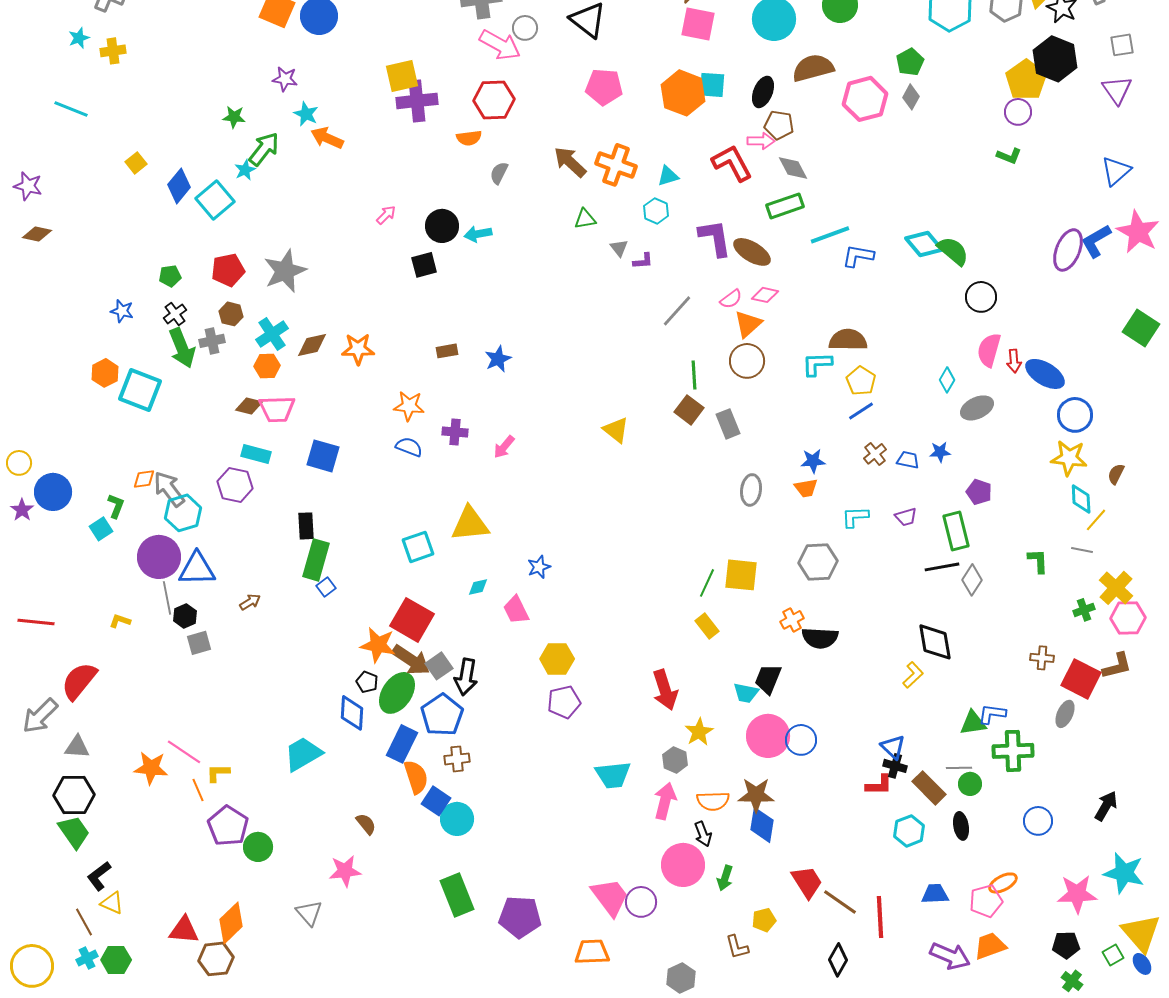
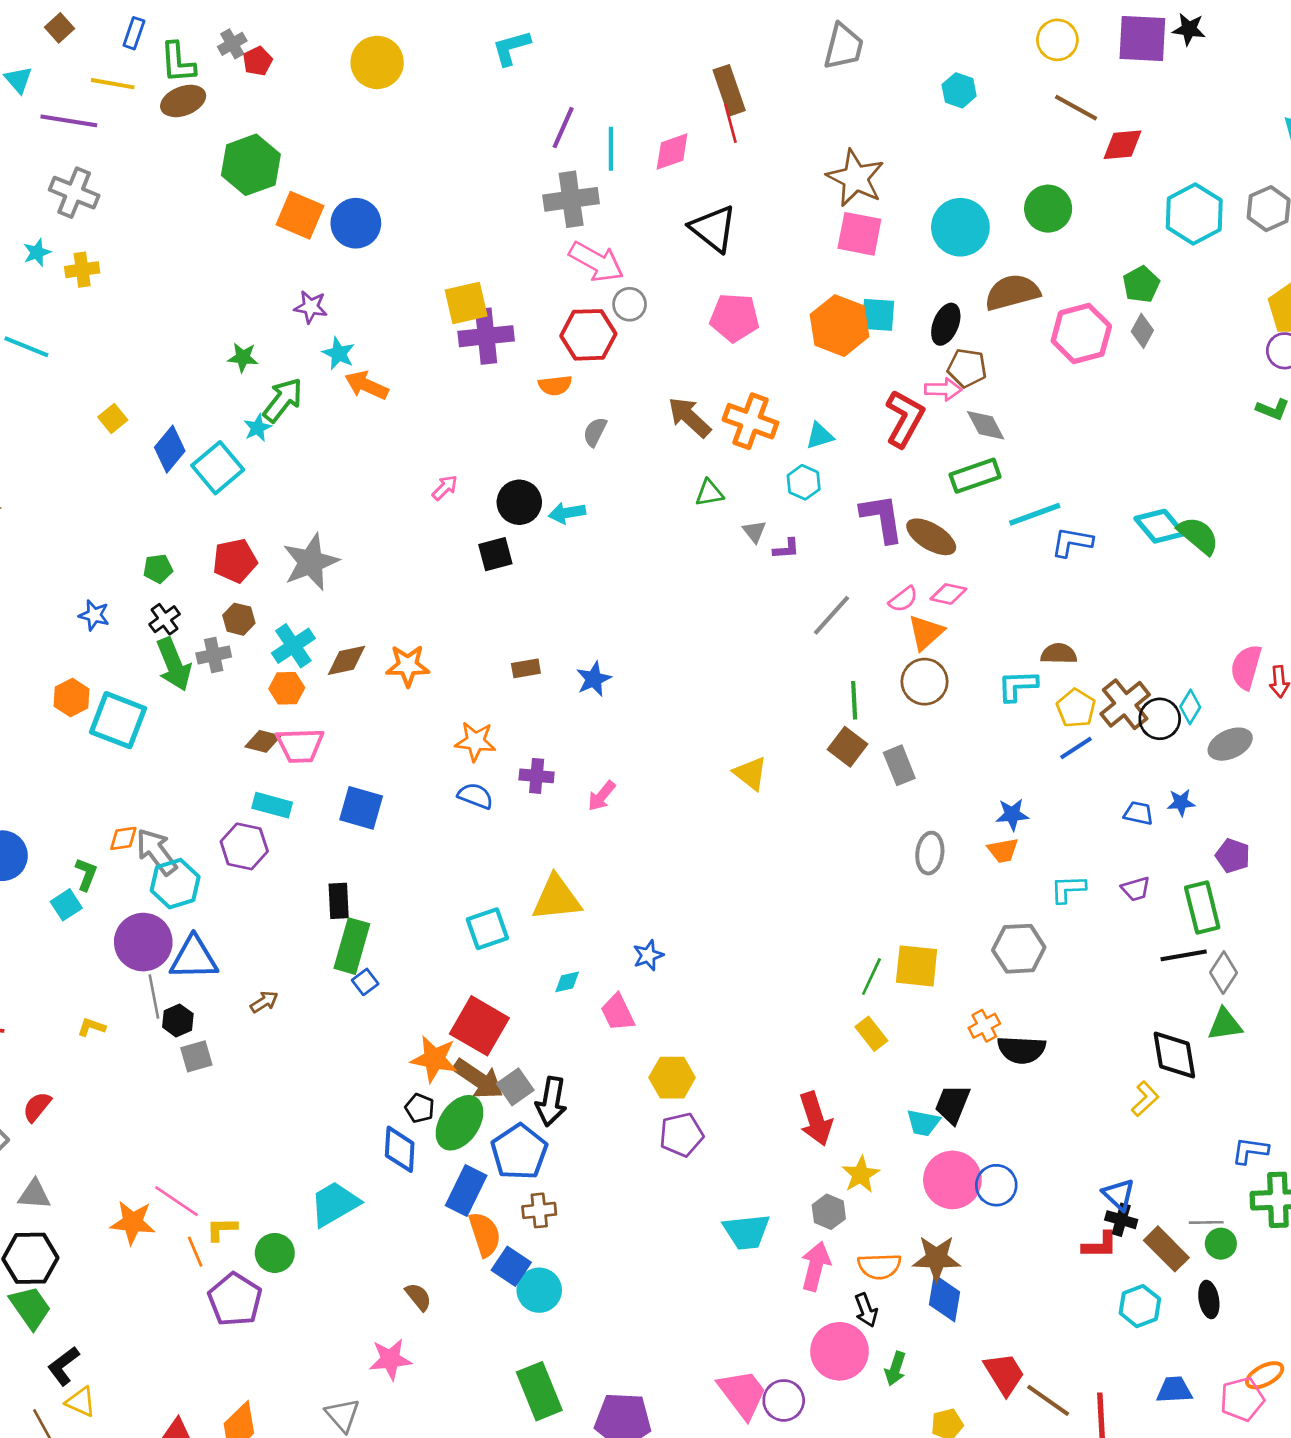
gray circle: (525, 28) -> (630, 304), moved
red L-shape: (732, 163) -> (905, 419), turned 57
black circle: (981, 297) -> (1160, 719), moved
brown semicircle: (848, 340) -> (1059, 654), size x0.7
brown cross: (875, 454) -> (1125, 704), moved, size x1.6
red semicircle: (79, 681) -> (37, 1107), size x0.6
green triangle: (973, 723) -> (1225, 1024), moved
green circle: (258, 847) -> (275, 1253), moved

